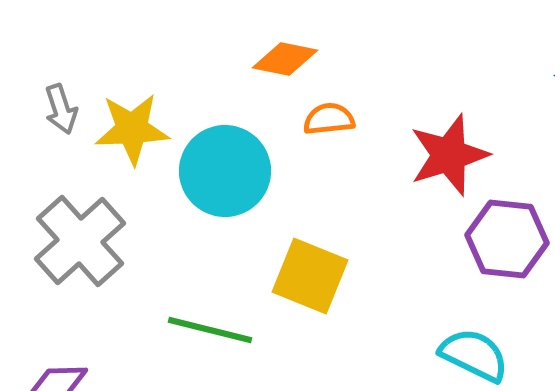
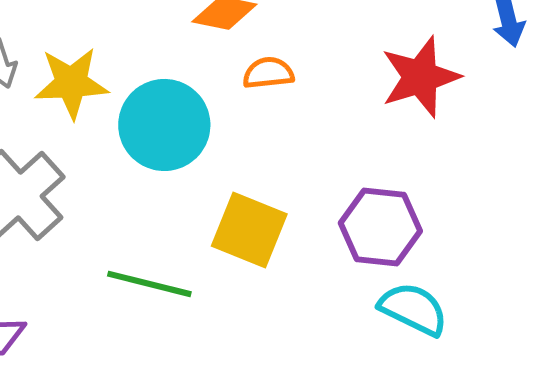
red star: (449, 155) -> (420, 77), moved
purple hexagon: (507, 239) -> (380, 227), moved

